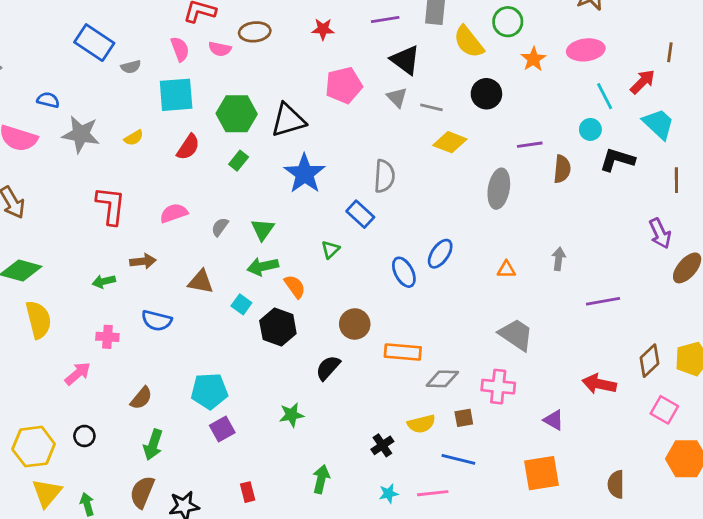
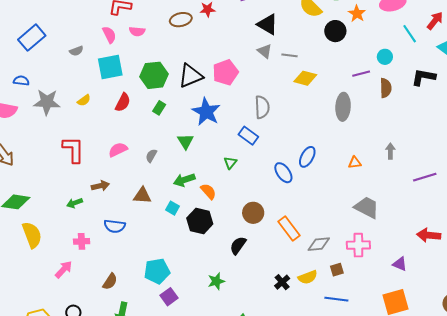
brown ellipse: (255, 32) -> (181, 20), moved
blue rectangle: (94, 43) -> (32, 38), moved, turned -68
pink pentagon: (344, 85) -> (225, 72), moved
black circle: (486, 94) -> (335, 31), moved
cyan circle: (590, 129) -> (385, 57), moved
green triangle: (263, 229) -> (185, 141), moved
orange rectangle: (403, 352) -> (289, 228), turned 55
black cross: (382, 445) -> (282, 282), moved

